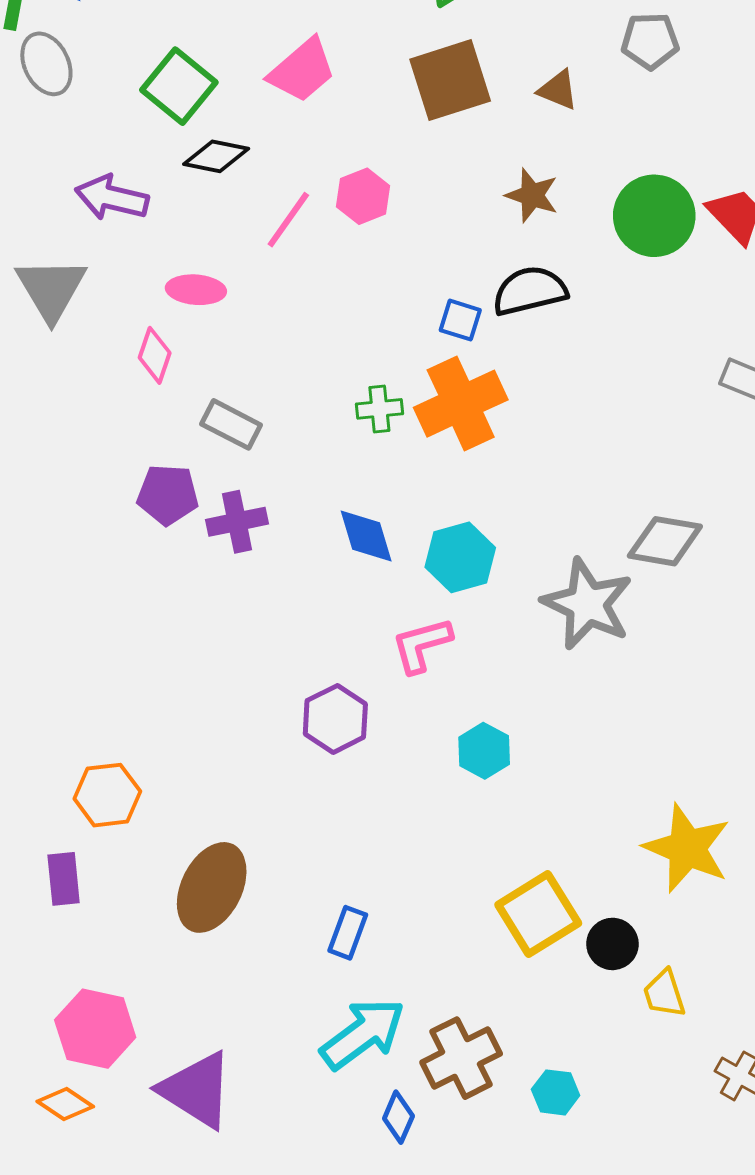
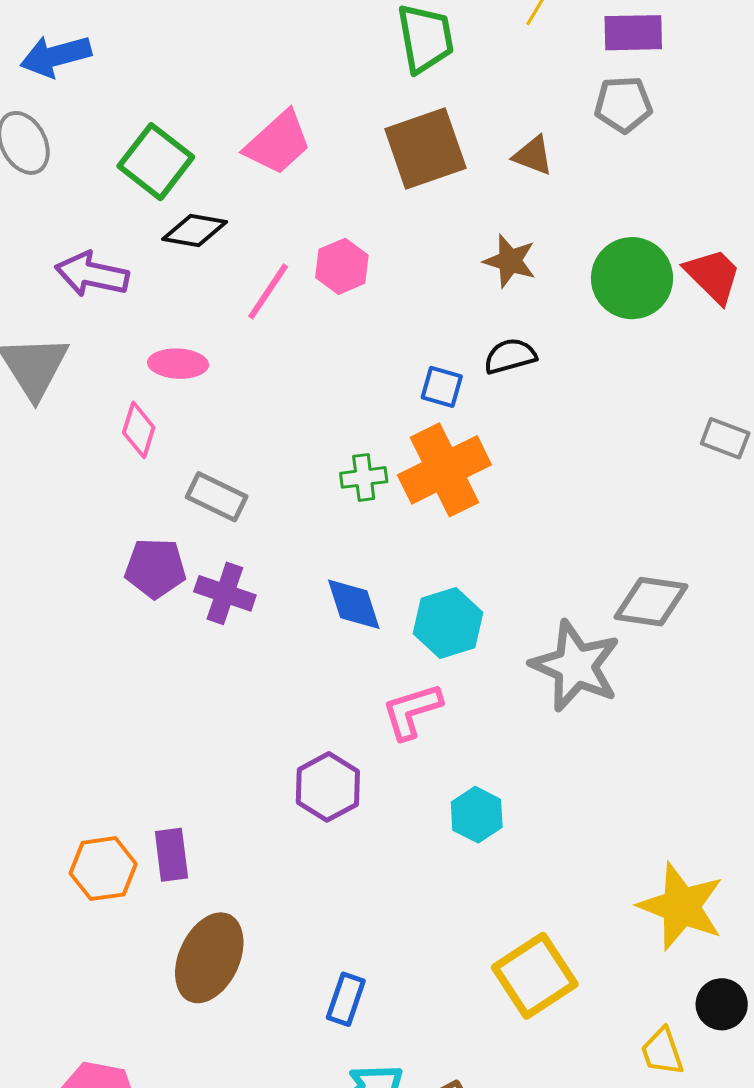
black semicircle: (530, 291) -> (510, 356), size x0.7
purple cross: (237, 522) -> (225, 593), turned 32
purple rectangle: (64, 879) -> (171, 855), moved
black circle: (612, 944) -> (722, 1004), moved

